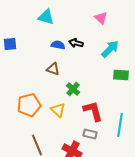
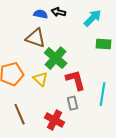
brown triangle: (53, 69) -> (36, 38), size x1.5
green cross: (73, 89) -> (56, 58), size x1.6
gray rectangle: (90, 134) -> (73, 103), turned 64

